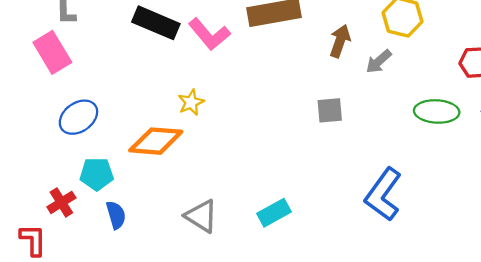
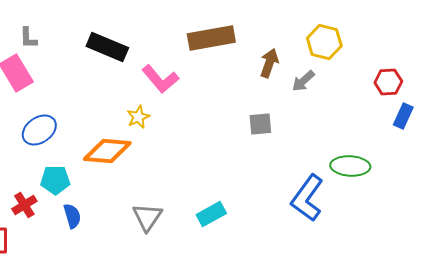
pink L-shape: (209, 34) -> (160, 79), moved
green ellipse: (437, 111) -> (350, 166), moved
gray triangle: (201, 216) -> (147, 217), turned 32

